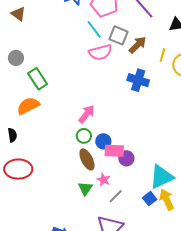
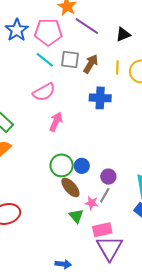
pink semicircle: (100, 52) -> (44, 92), moved
pink arrow: (87, 114) -> (56, 122), moved
green circle: (84, 136) -> (62, 165), size x1.5
pink rectangle: (114, 151) -> (102, 230), moved
gray line: (116, 196) -> (105, 195), moved

